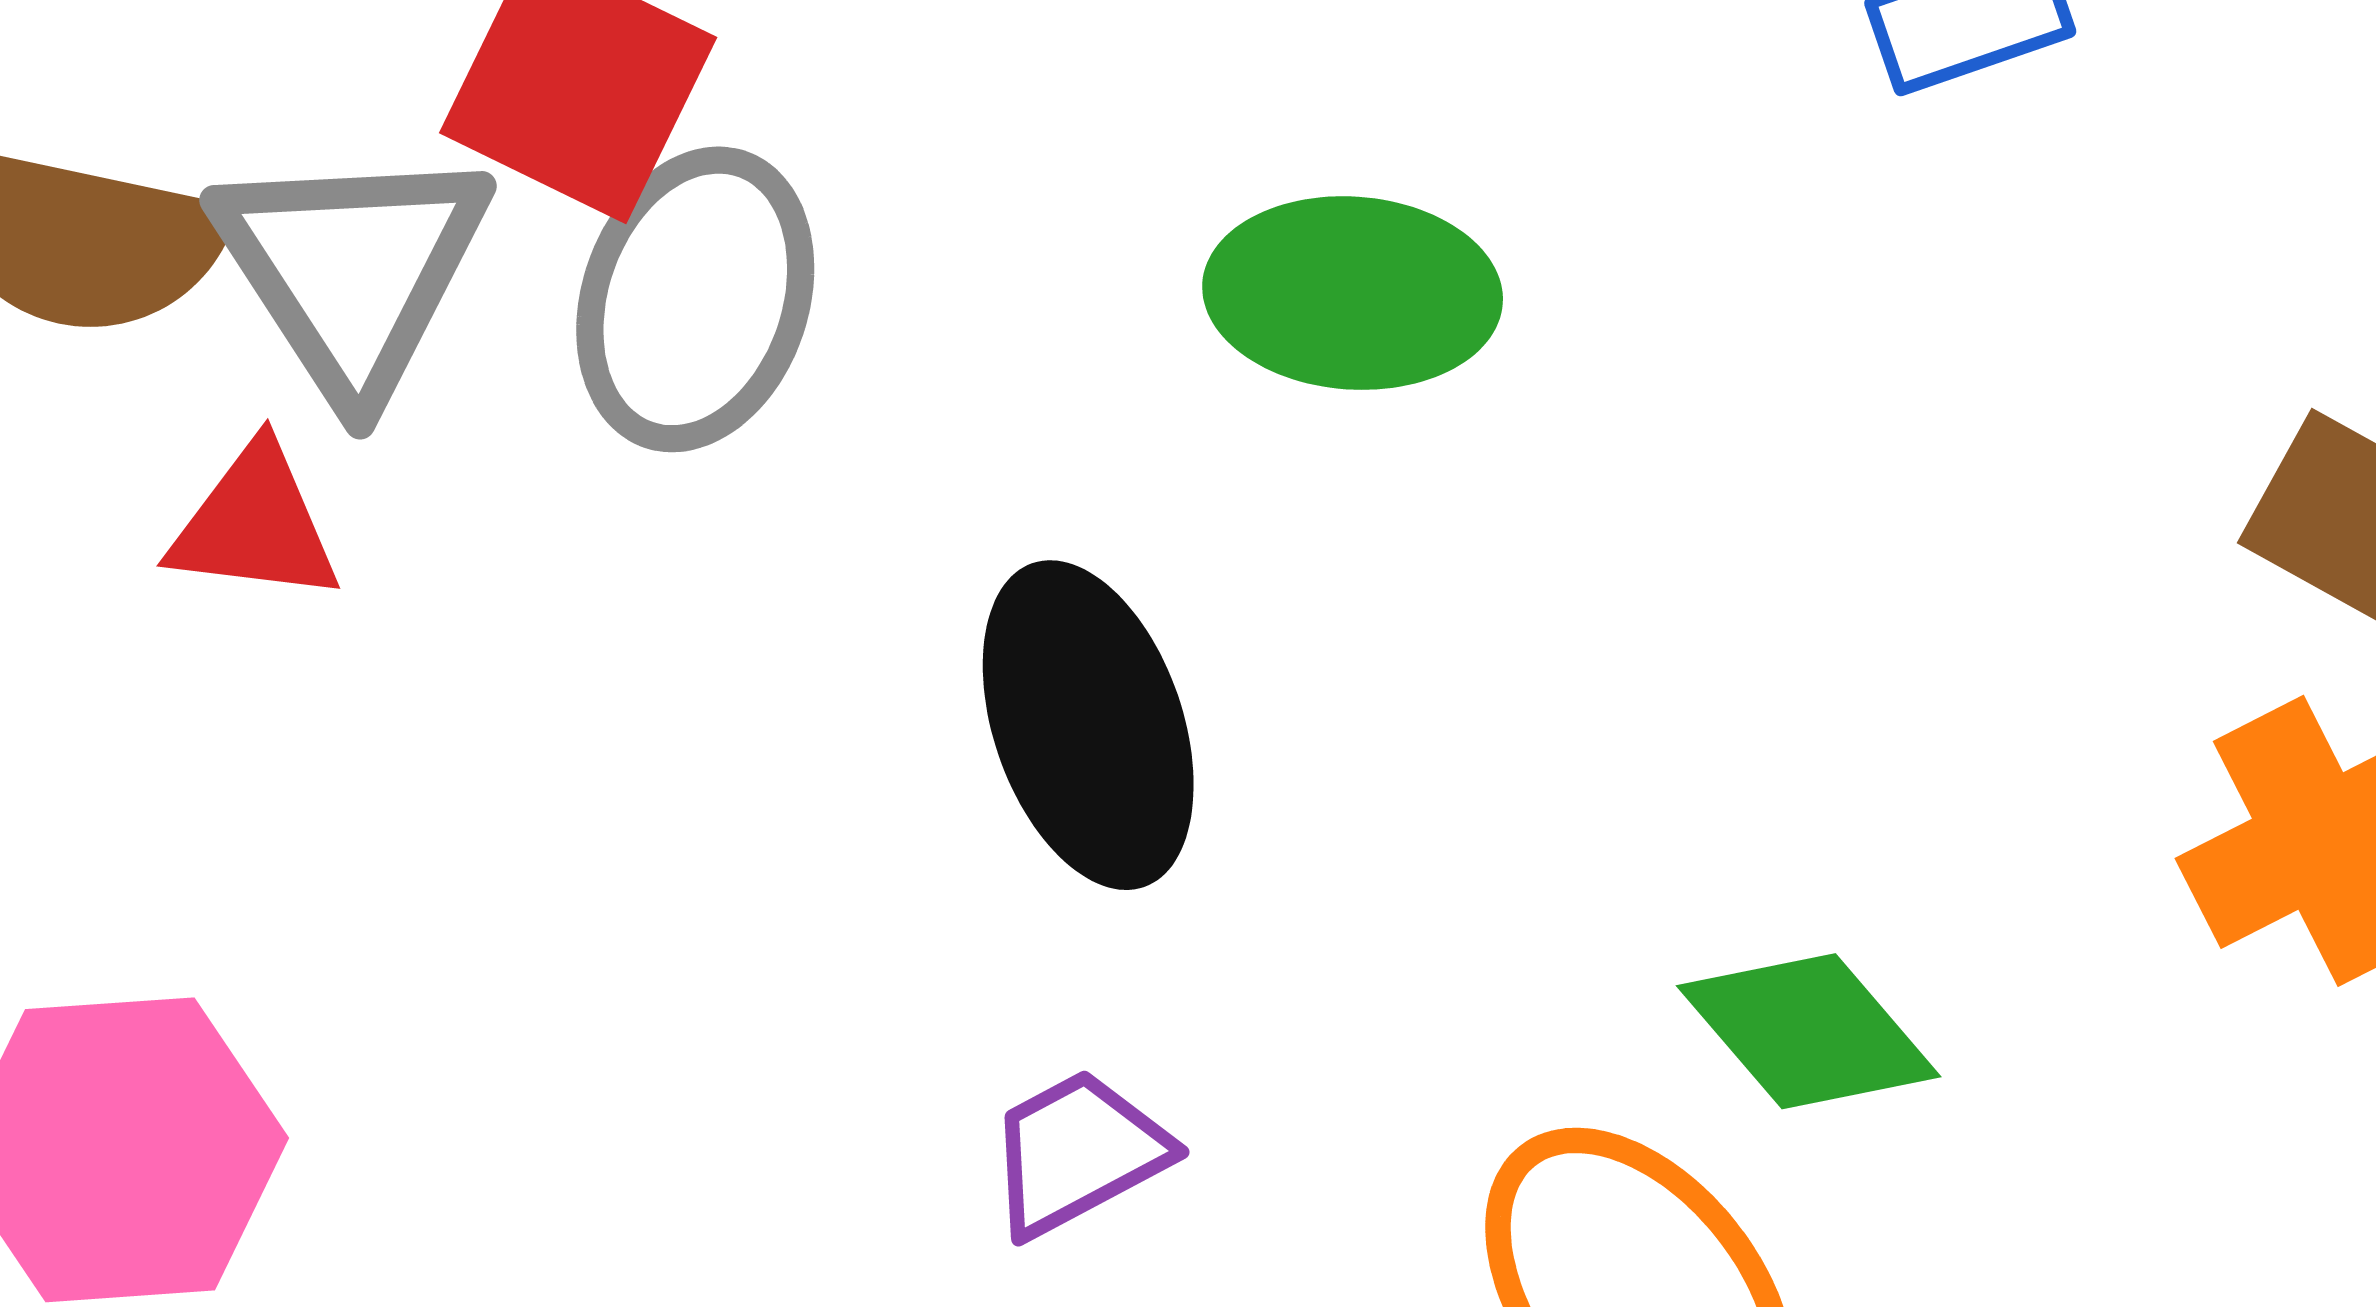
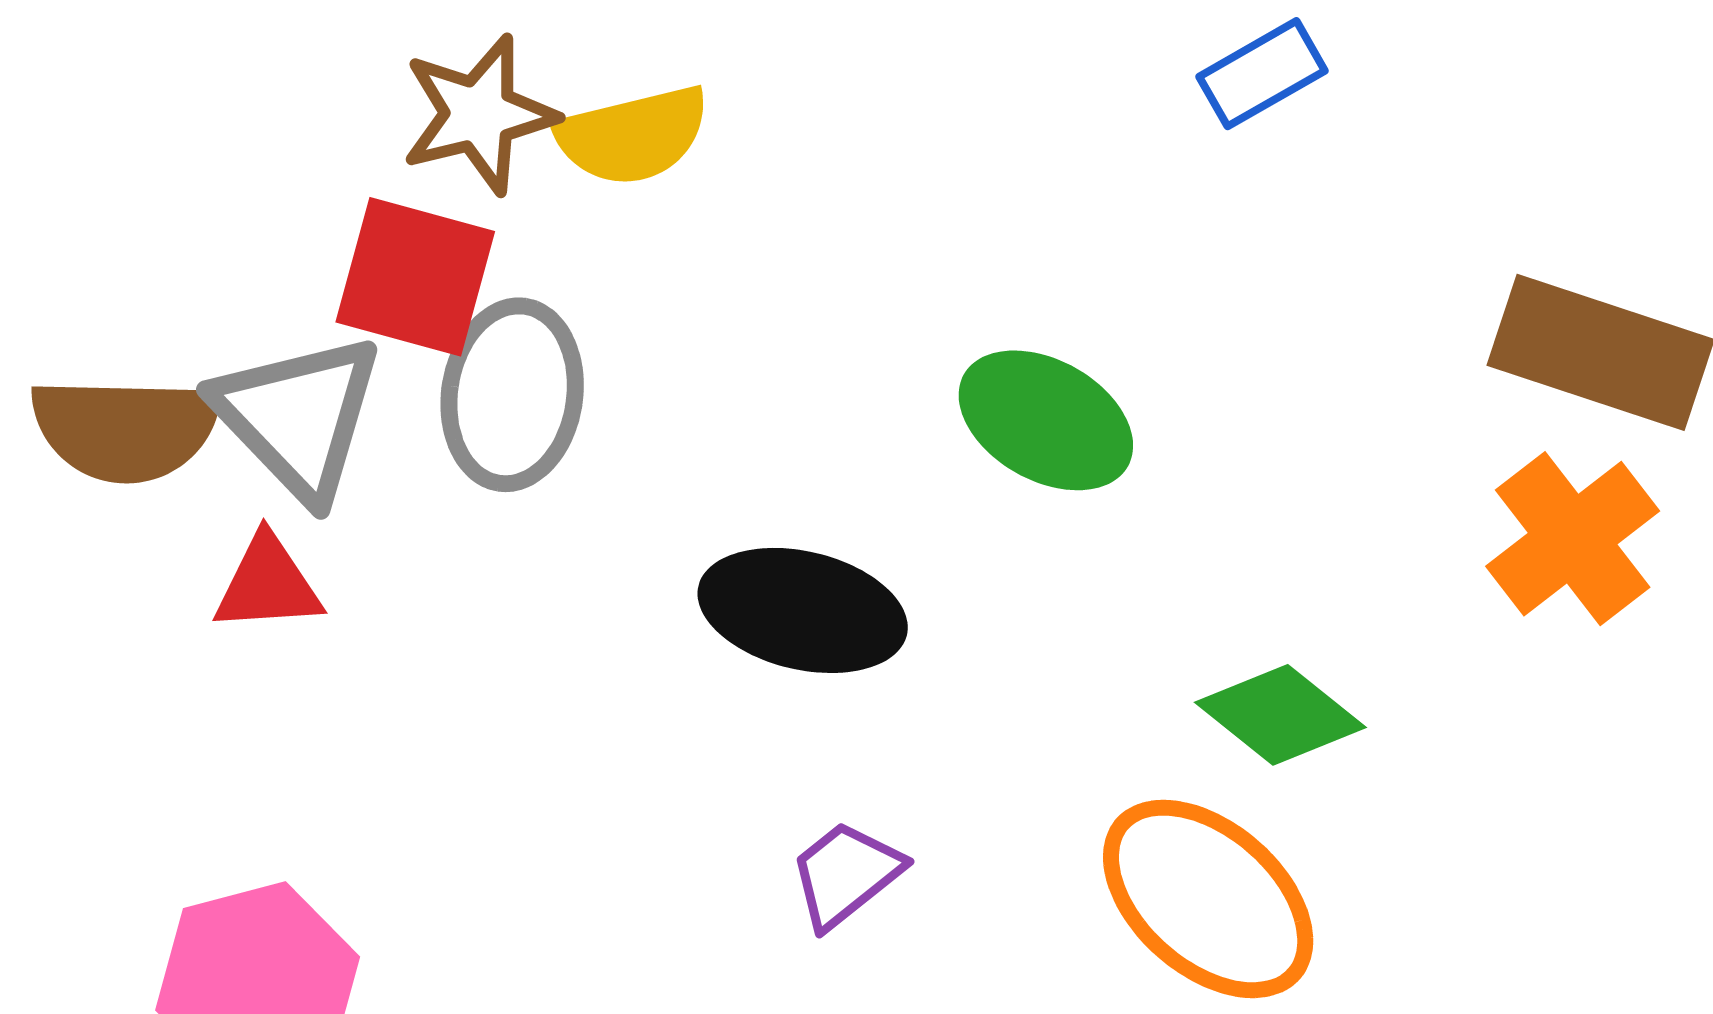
green ellipse: (1353, 293) -> (1046, 420), moved, turned 36
black ellipse: (1088, 725) -> (803, 610), turned -47

